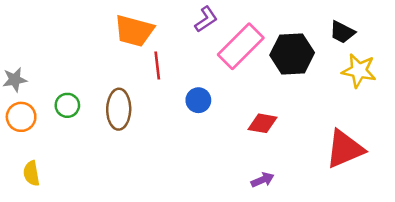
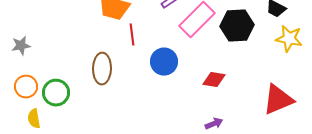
blue circle: (198, 100) -> (164, 62), size x1.4
green circle: (67, 105) -> (56, 93), moved, size x1.4
orange circle: (21, 117) -> (26, 87), moved

